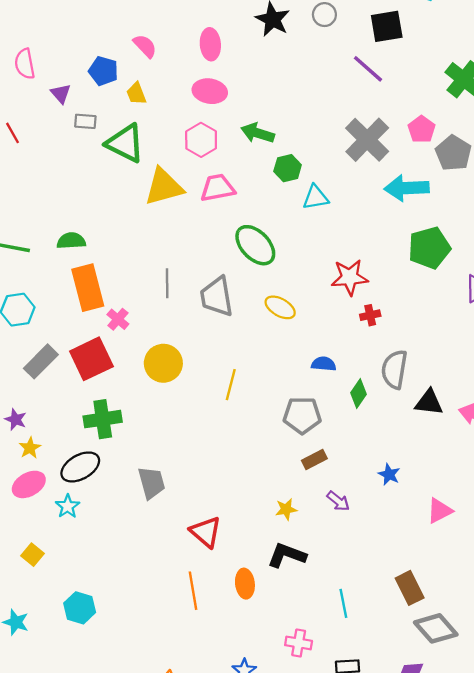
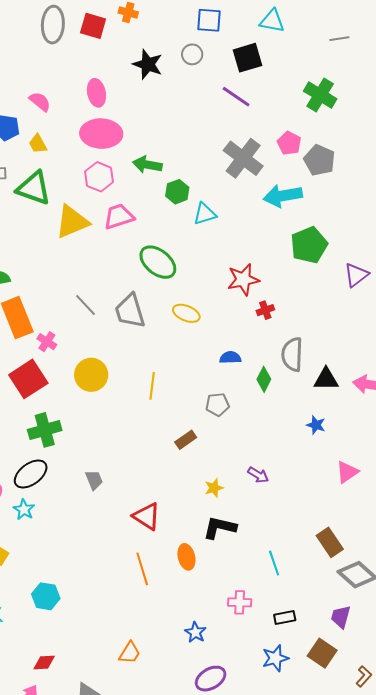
pink ellipse: (210, 91) -> (101, 134), size x1.4
gray line: (167, 283) -> (86, 305), turned -35
gray pentagon: (302, 415) -> (217, 404), size x0.7
brown rectangle: (314, 460) -> (186, 440), moved
blue star: (389, 474) -> (316, 425), moved
gray trapezoid: (151, 483) -> (94, 480), size x0.7

